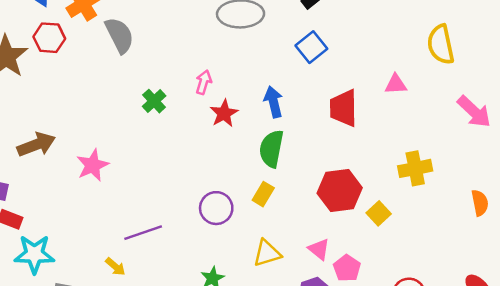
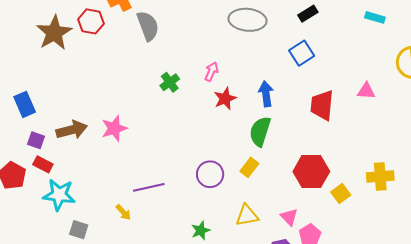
brown arrow: (36, 145) -> (72, 130), moved
yellow cross: (415, 168) -> (380, 176), moved

